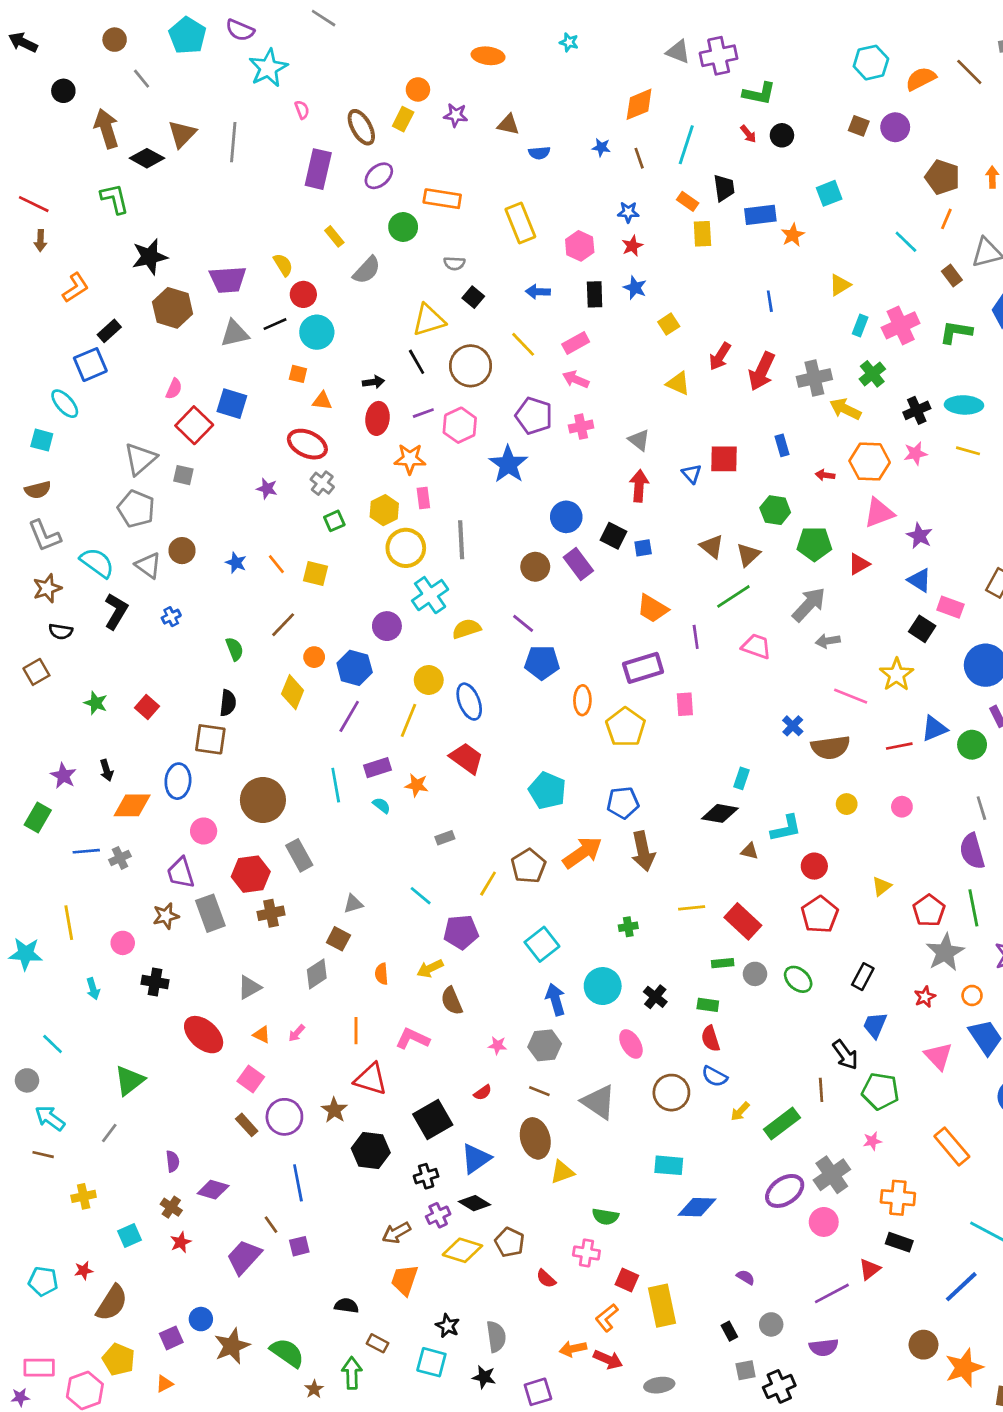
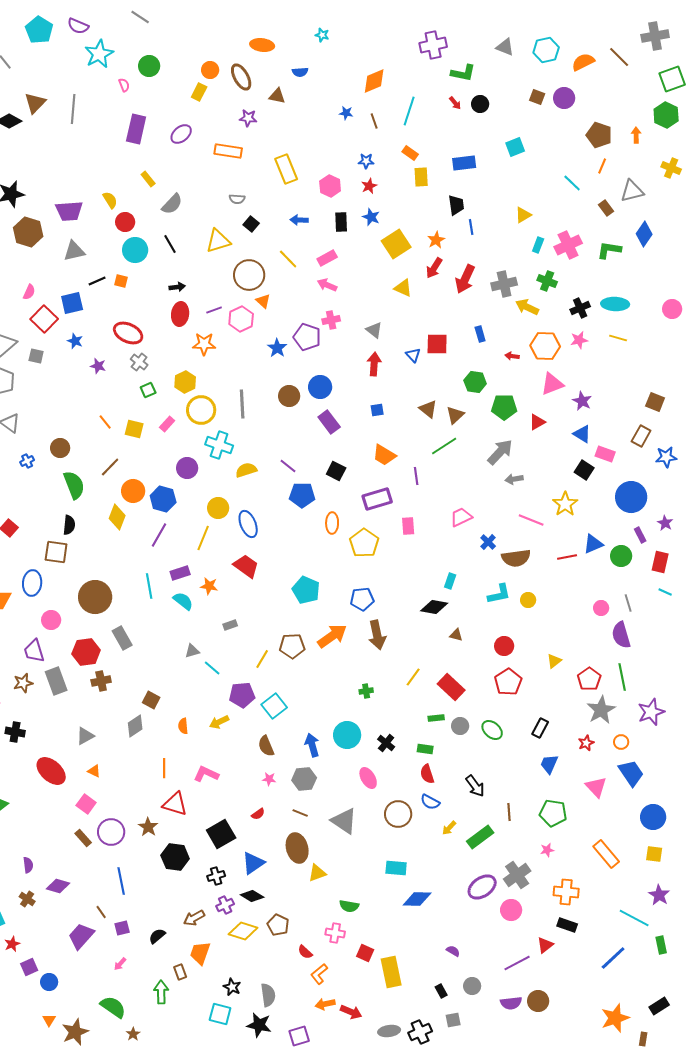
gray triangle: (678, 52) -> (505, 47), moved
purple star: (456, 115) -> (248, 118), moved
brown ellipse: (361, 127) -> (241, 77), moved
blue semicircle: (539, 153) -> (300, 72), moved
black trapezoid: (724, 188) -> (456, 205), moved
green circle: (403, 227) -> (149, 66), moved
orange star: (793, 235) -> (436, 240), moved
black line: (275, 324) -> (97, 281), moved
yellow square: (669, 324) -> (396, 244), size x1.8
black line: (417, 362) -> (170, 244), moved
green cross: (872, 374) -> (547, 281), turned -30
orange triangle: (322, 401) -> (263, 301), moved, turned 35
blue square: (232, 404) -> (72, 303), turned -30
purple pentagon: (534, 416) -> (307, 337), moved
blue star: (508, 464) -> (277, 348), size x0.7
pink rectangle: (423, 498) -> (167, 424), moved, turned 49
black square: (613, 536) -> (336, 471), moved
brown circle: (182, 551) -> (60, 448), moved
blue star: (236, 563) -> (75, 341), moved
brown circle: (535, 567) -> (289, 396), moved
cyan cross: (430, 595) -> (219, 445), turned -36
pink trapezoid: (756, 646) -> (461, 517), moved, turned -45
green semicircle: (235, 649) -> (74, 485), size x1.6
orange circle: (314, 657) -> (133, 491), size x1.5
cyan semicircle: (382, 805) -> (183, 601), size x1.5
pink circle: (902, 807) -> (601, 608), moved
cyan L-shape: (786, 828) -> (499, 594), moved
brown pentagon: (528, 866) -> (292, 646), turned 30
gray triangle: (353, 904) -> (192, 651), moved
yellow line: (692, 908) -> (413, 677), turned -48
cyan square: (542, 944) -> (274, 706), moved
brown semicircle: (452, 1001) -> (266, 746), moved
pink arrow: (297, 1033) -> (120, 964), moved
black arrow: (845, 1055) -> (475, 786), moved
red star: (181, 1242) -> (12, 944), moved
black semicircle: (346, 1306) -> (157, 936), moved, turned -48
orange L-shape: (607, 1318) -> (319, 974), moved
purple square: (171, 1338) -> (29, 967), moved
brown rectangle: (377, 1343) -> (180, 972), moved, turned 42
brown circle: (924, 1345) -> (538, 1001), moved
brown star: (232, 1346) -> (75, 1032), moved
green arrow: (352, 1373) -> (161, 992), moved
black star: (484, 1377) -> (259, 1025), size x1.4
orange triangle: (164, 1384) -> (49, 1020), moved, turned -32
black cross: (779, 1386) -> (420, 1032), moved

